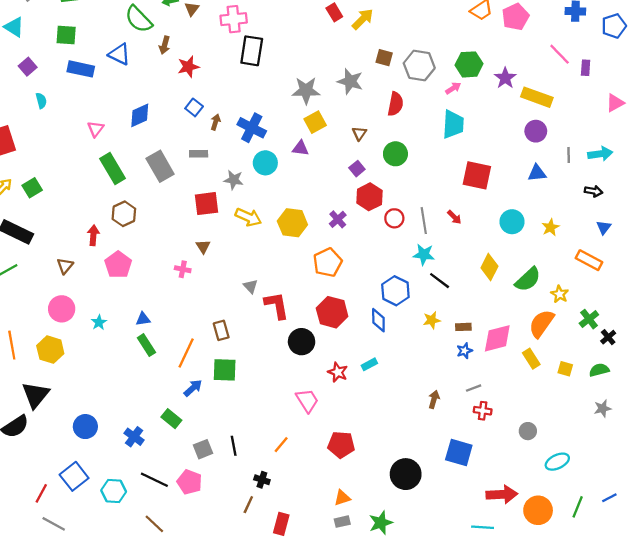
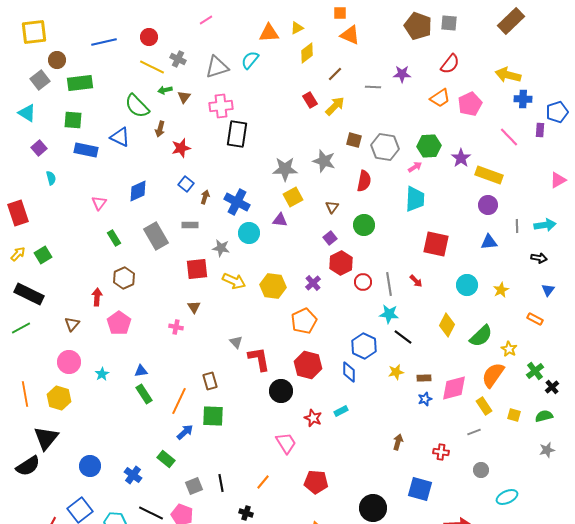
purple rectangle: (586, 68) -> (540, 130), moved
green rectangle: (113, 169) -> (114, 238), size x0.6
orange rectangle: (589, 260) -> (535, 319), size x0.7
gray line: (474, 388) -> (474, 432), moved

